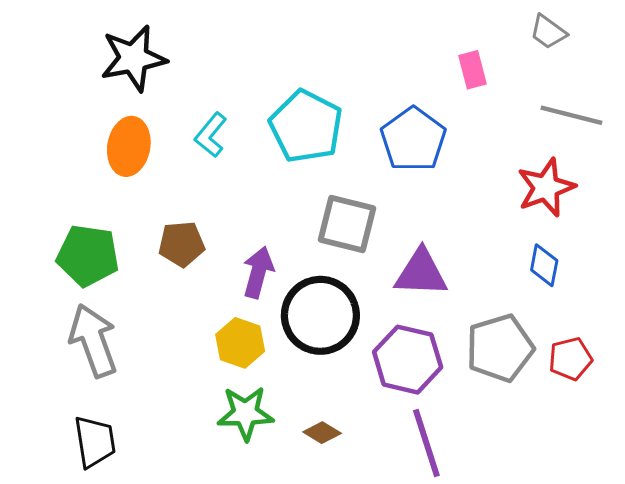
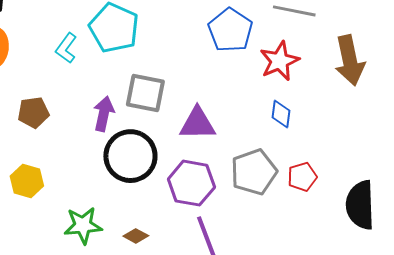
cyan L-shape: (211, 135) -> (66, 48), moved
blue pentagon: (413, 139) -> (230, 30), moved
purple arrow: (258, 272) -> (104, 114), moved
yellow hexagon: (240, 343) -> (27, 181), moved

